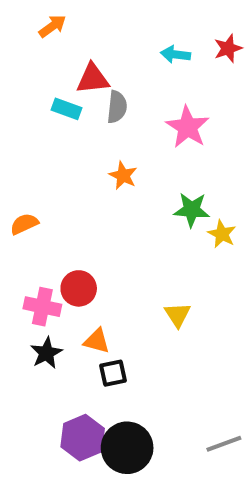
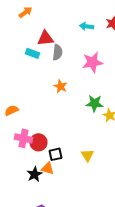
pink star: (188, 127) -> (92, 62), turned 30
pink cross: (42, 307) -> (24, 138), moved
black star: (46, 353) -> (34, 174), moved
black square: (113, 373) -> (56, 154), moved

